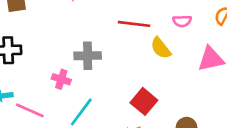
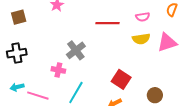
yellow semicircle: (161, 48) -> (141, 39), moved, turned -54
gray cross: (88, 56) -> (76, 50), turned -30

